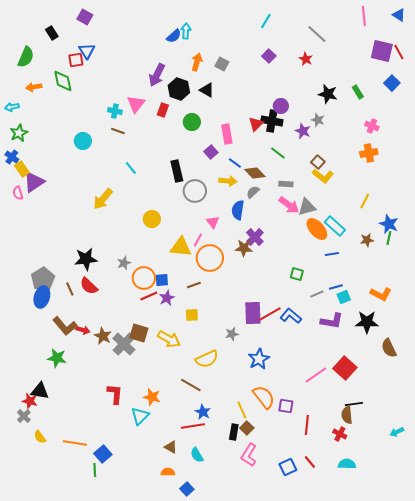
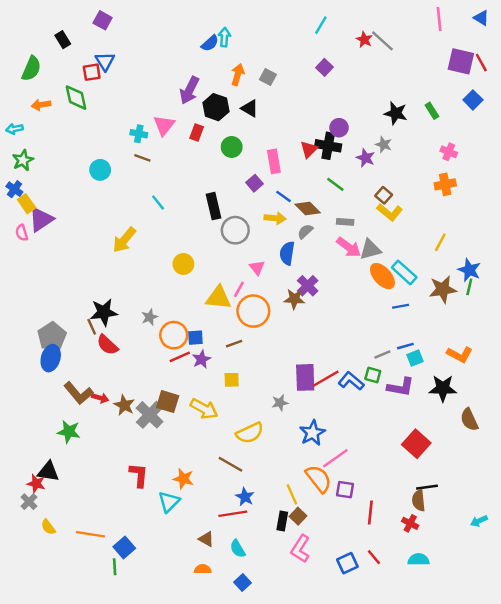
red star: (306, 59) -> (364, 40), moved
brown star: (367, 240) -> (443, 289), size x1.6
green square: (297, 274) -> (373, 375), moved
brown line: (70, 289) -> (92, 327), moved
pink line: (316, 375) -> (335, 458), moved
blue square: (187, 489) -> (242, 582), moved

